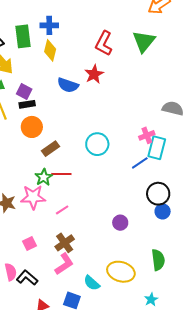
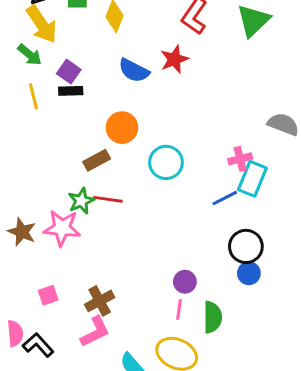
orange circle: (32, 127) -> (122, 128), moved
pink line: (62, 210) -> (179, 310), moved, turned -56
green semicircle: (158, 260) -> (213, 317), moved

